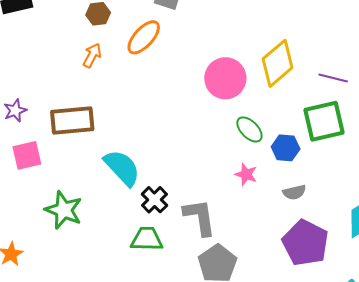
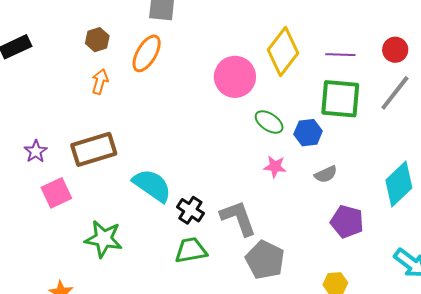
green square: (324, 121) -> (340, 99), turned 30
purple pentagon: (305, 243) -> (347, 222), size x0.7

